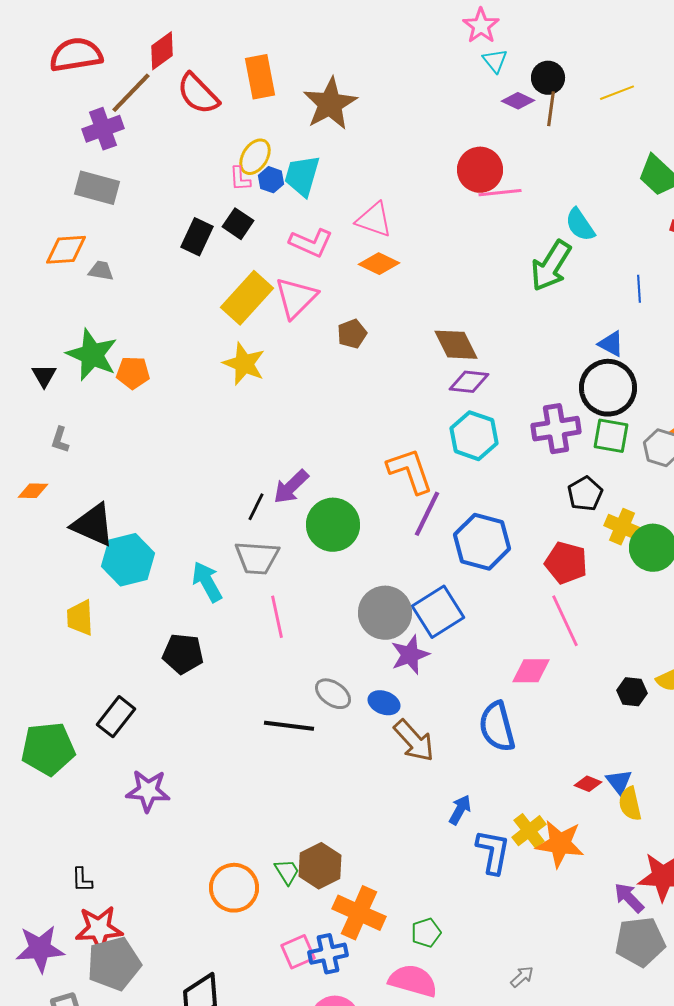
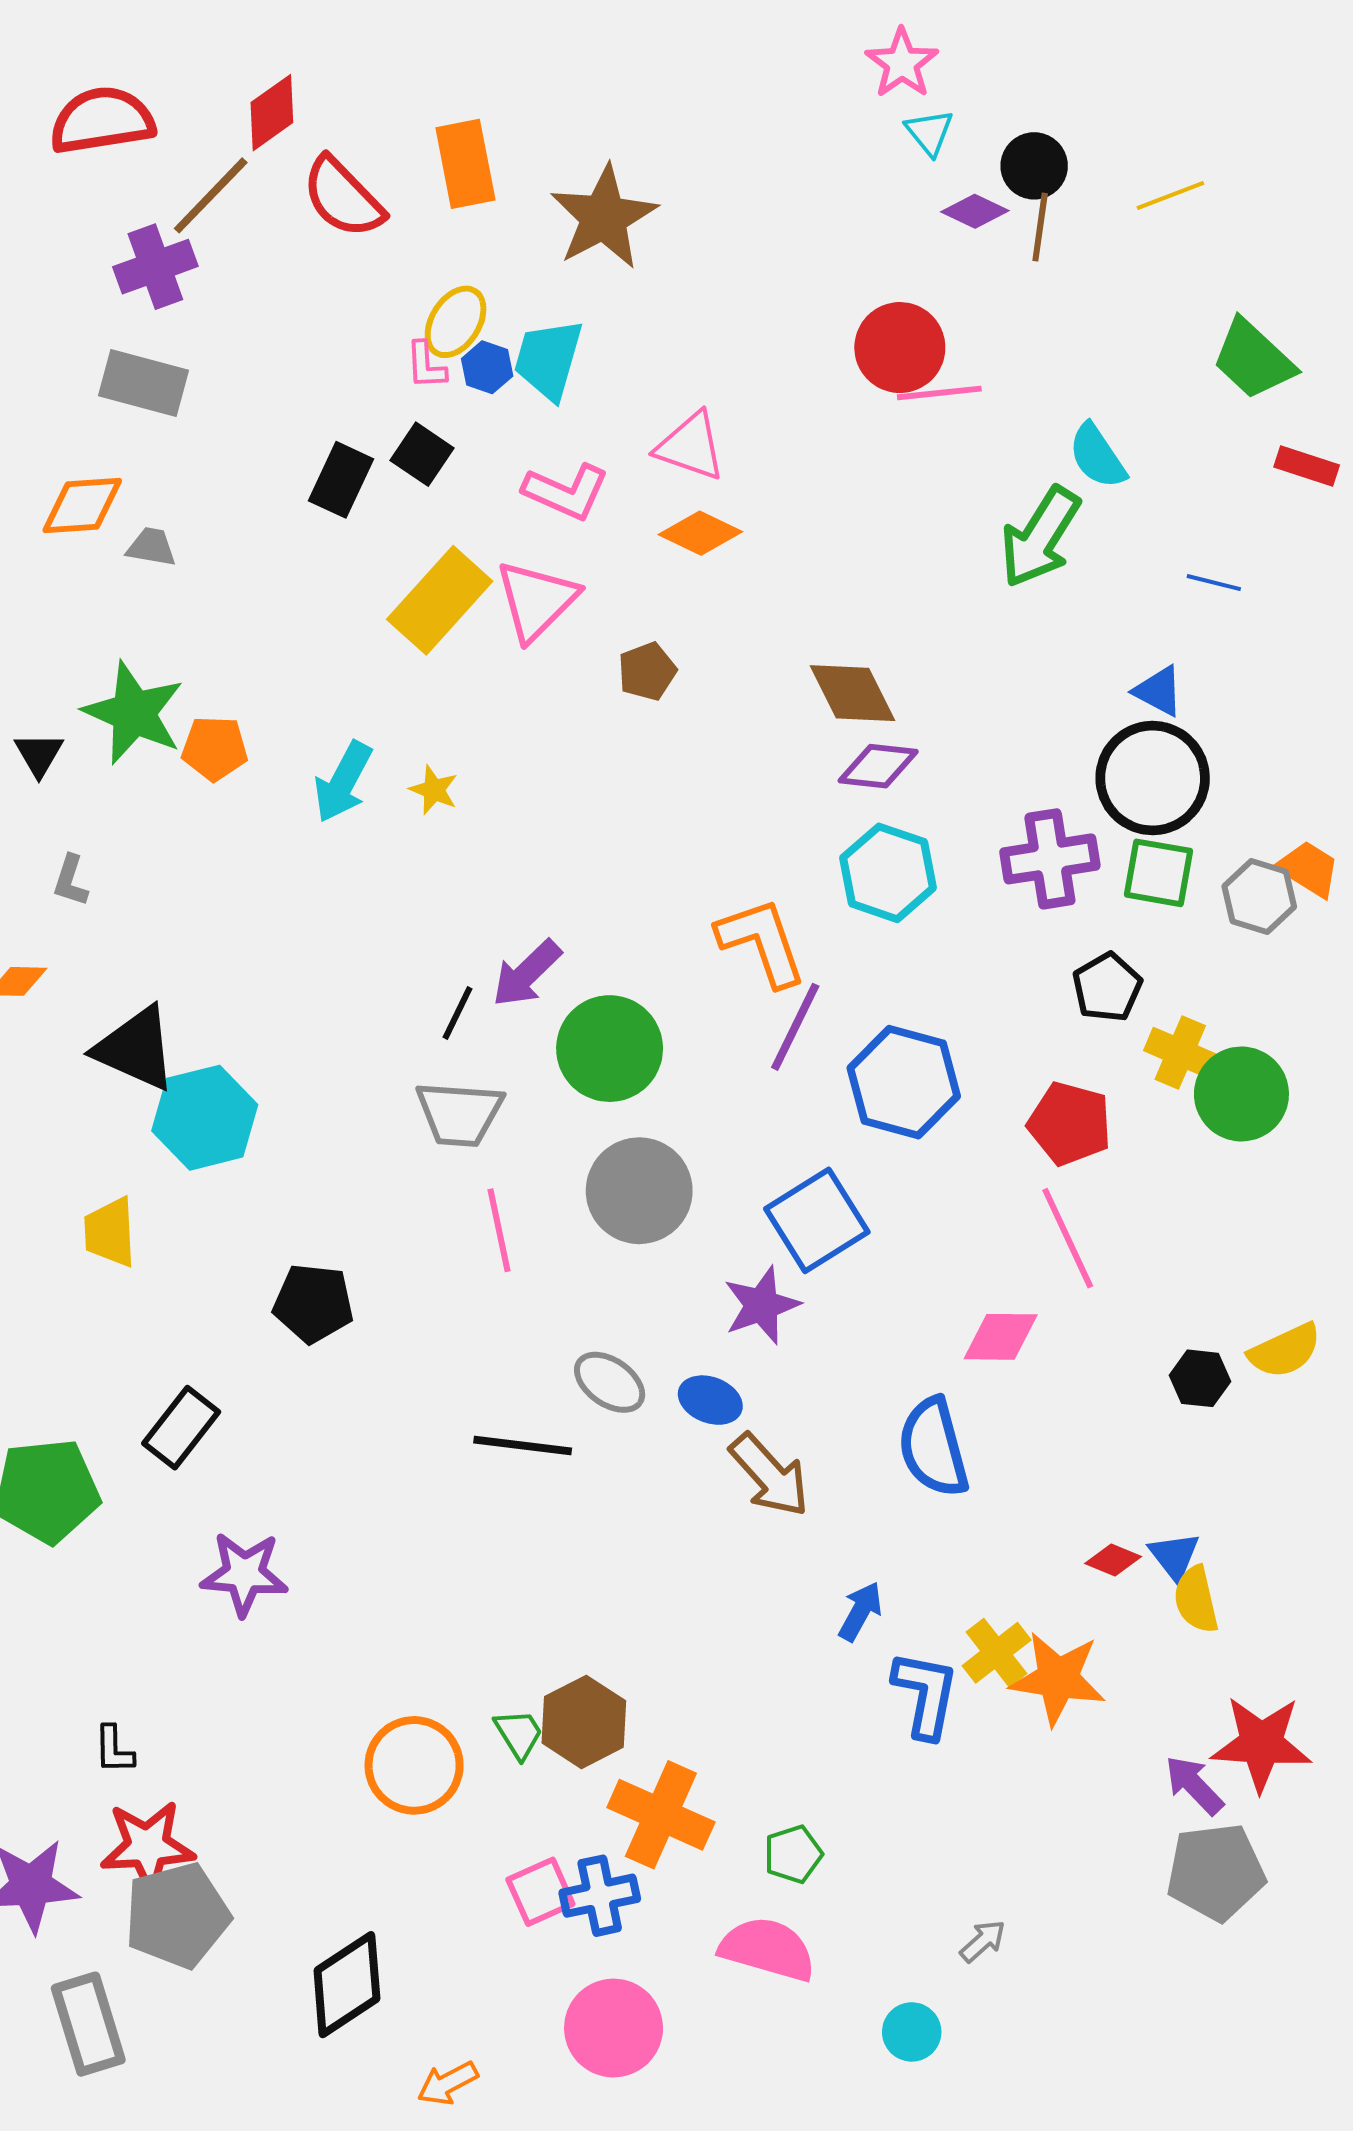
blue line: (639, 289) -> (1214, 583), turned -72
yellow star: (244, 364) -> (434, 790), moved, size x0.6
cyan arrow: (207, 582) -> (343, 782), moved, turned -123
gray circle: (385, 613) -> (639, 1191), moved

